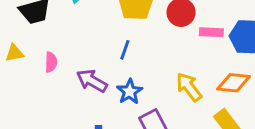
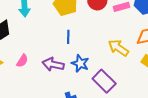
pink semicircle: (51, 62) -> (22, 61), turned 48

